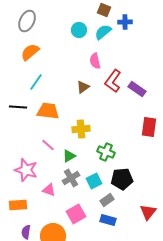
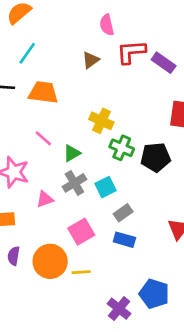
red L-shape: (113, 81) -> (131, 52), turned 50
yellow cross: (81, 129) -> (101, 121), moved, turned 30
black pentagon: (122, 179) -> (155, 157), moved
pink triangle: (49, 190) -> (45, 199), turned -40

